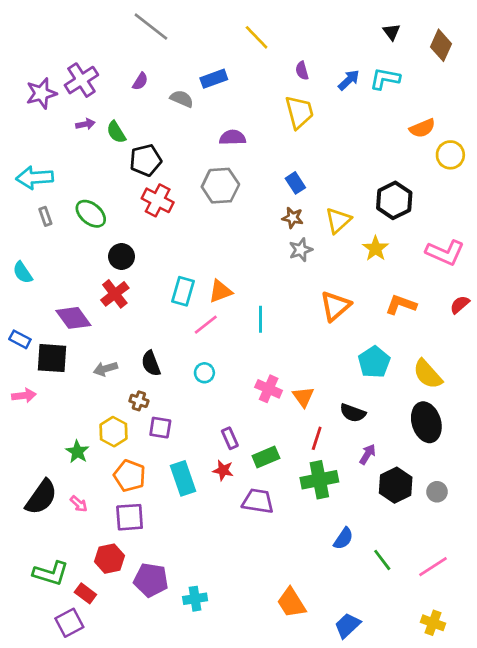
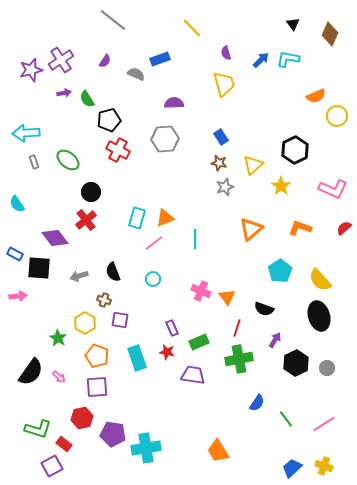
cyan cross: (195, 599) -> (146, 448), size x1.6
blue trapezoid: (347, 625) -> (292, 468), moved

